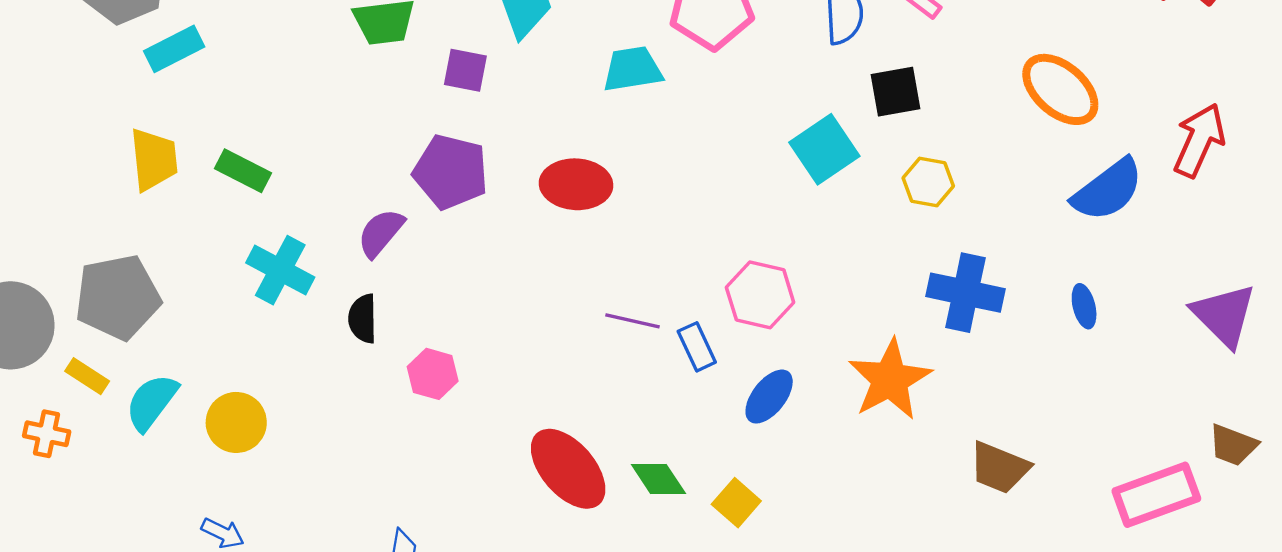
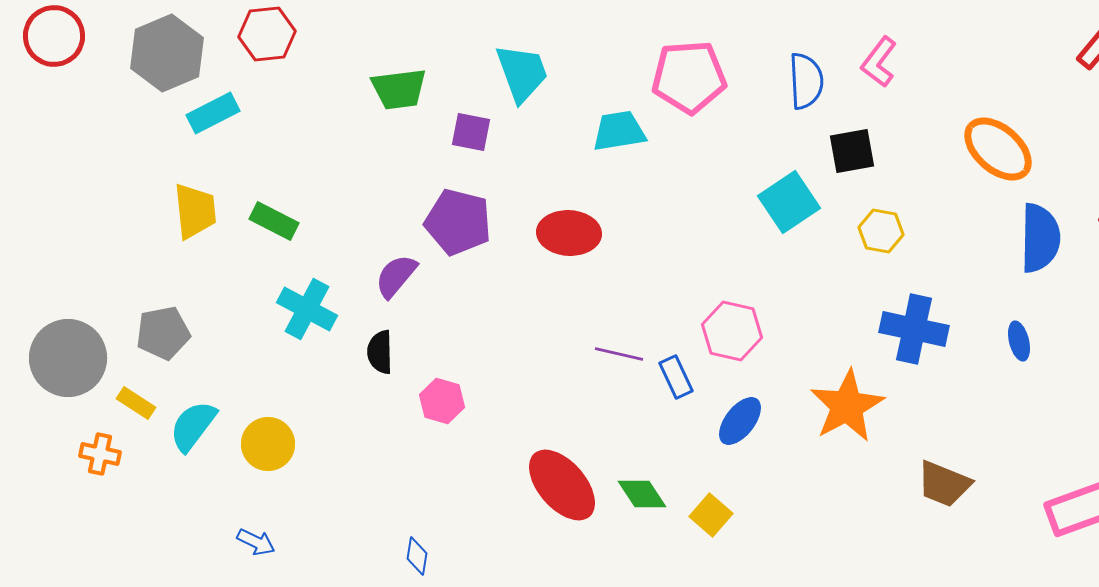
blue semicircle: (1108, 190) -> (1040, 238), turned -52
gray pentagon: (118, 297) -> (163, 333), size x0.7

